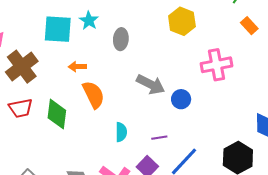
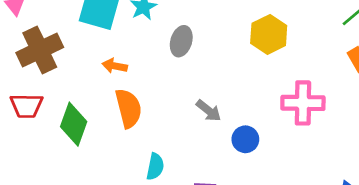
gray arrow: (151, 84) -> (209, 111), size x0.7

